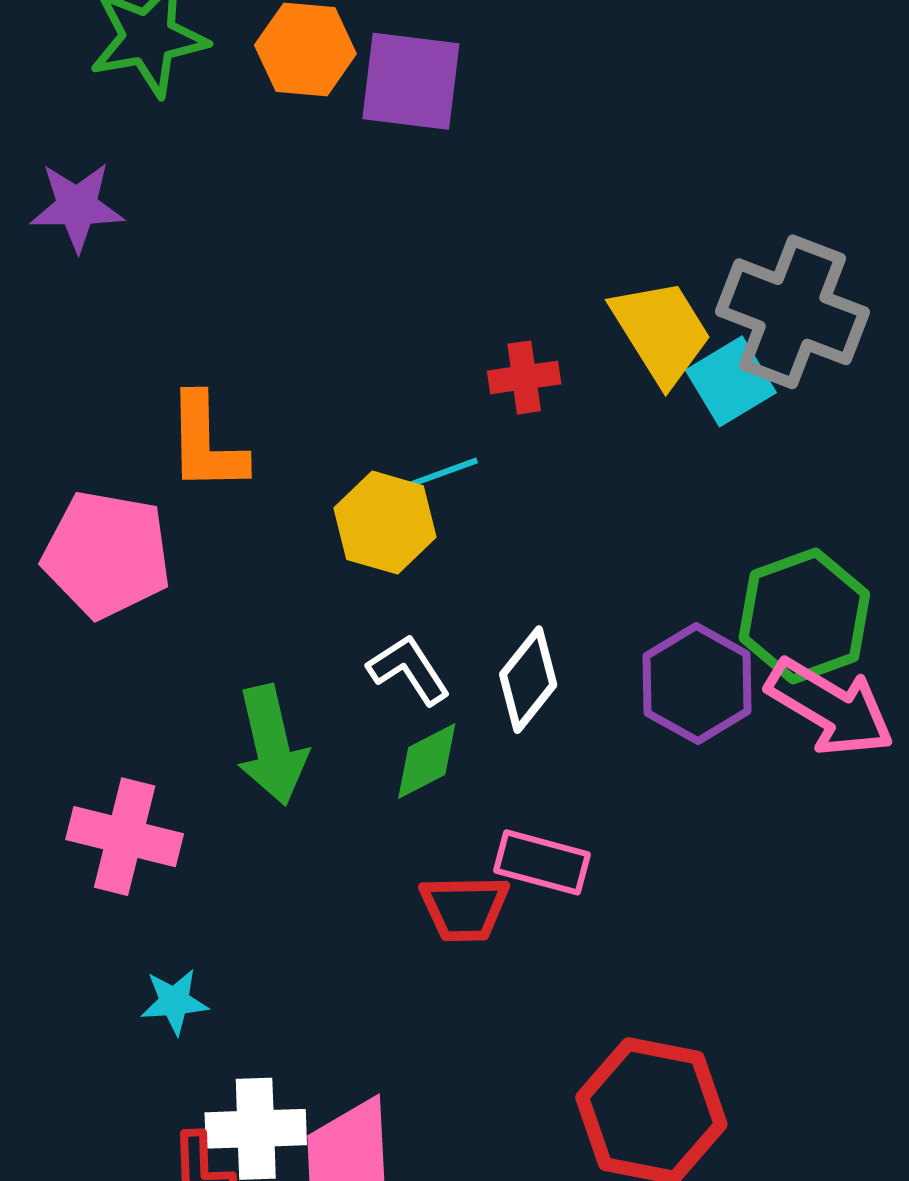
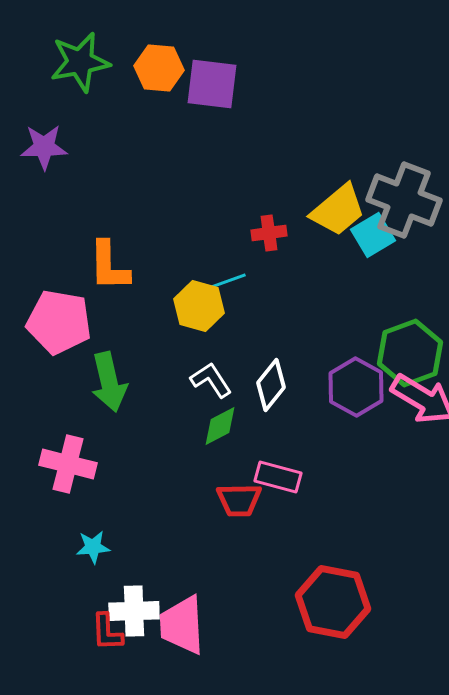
yellow trapezoid: (661, 332) -> (338, 210), turned 82
green arrow: (272, 745) -> (109, 382), moved

